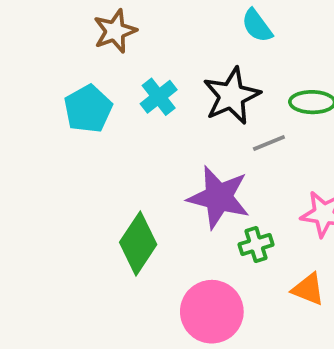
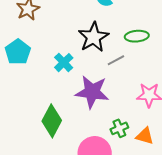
cyan cross: (159, 97) -> (64, 63), moved
green cross: (256, 245) -> (119, 128), moved

